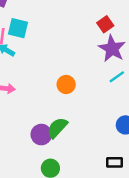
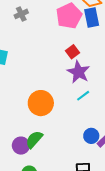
orange circle: (66, 84) -> (41, 103), size x1.6

